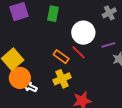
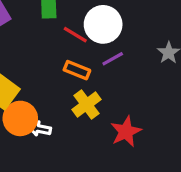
purple line: (108, 45) -> (113, 59), moved
red line: (79, 52) -> (75, 35), moved

